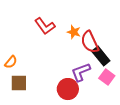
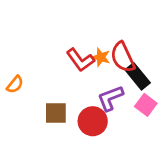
red L-shape: (45, 26) -> (80, 60), moved
orange star: (74, 32) -> (101, 57), moved
brown square: (19, 83) -> (56, 113), moved

